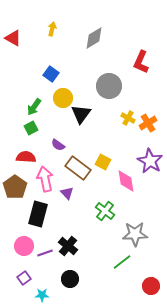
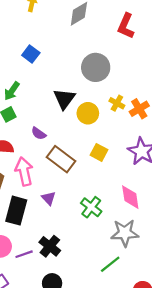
red L-shape: (141, 62) -> (126, 26), moved
yellow circle: (63, 98) -> (88, 113), moved
yellow square: (103, 162) -> (99, 152), moved
pink diamond: (126, 181) -> (130, 197), moved
purple triangle: (67, 193) -> (49, 198), moved

